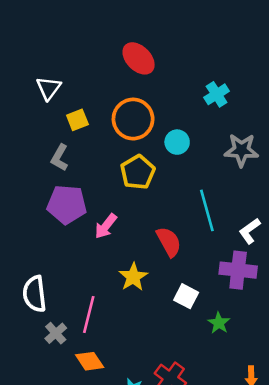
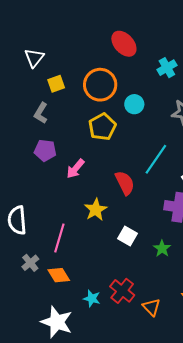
red ellipse: (139, 58) -> (124, 44), moved
purple pentagon: (67, 204) -> (45, 150), size x0.7
cyan line: (207, 210) -> (156, 159), turned 48
white square: (186, 296) -> (128, 236), moved
gray cross: (56, 333) -> (30, 263), moved

